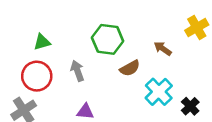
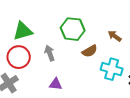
green triangle: (42, 42) -> (23, 31), size x1.5
cyan cross: (159, 92) -> (112, 69), turned -30

